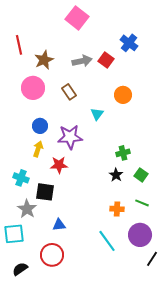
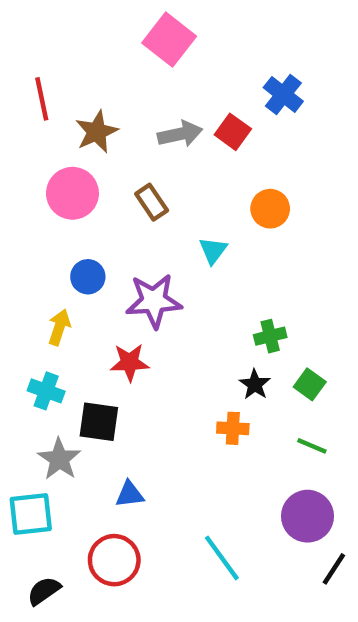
yellow arrow: (38, 149) -> (59, 327), moved
orange cross: (117, 209) -> (233, 428), moved
cyan line: (107, 241) -> (222, 558), moved

